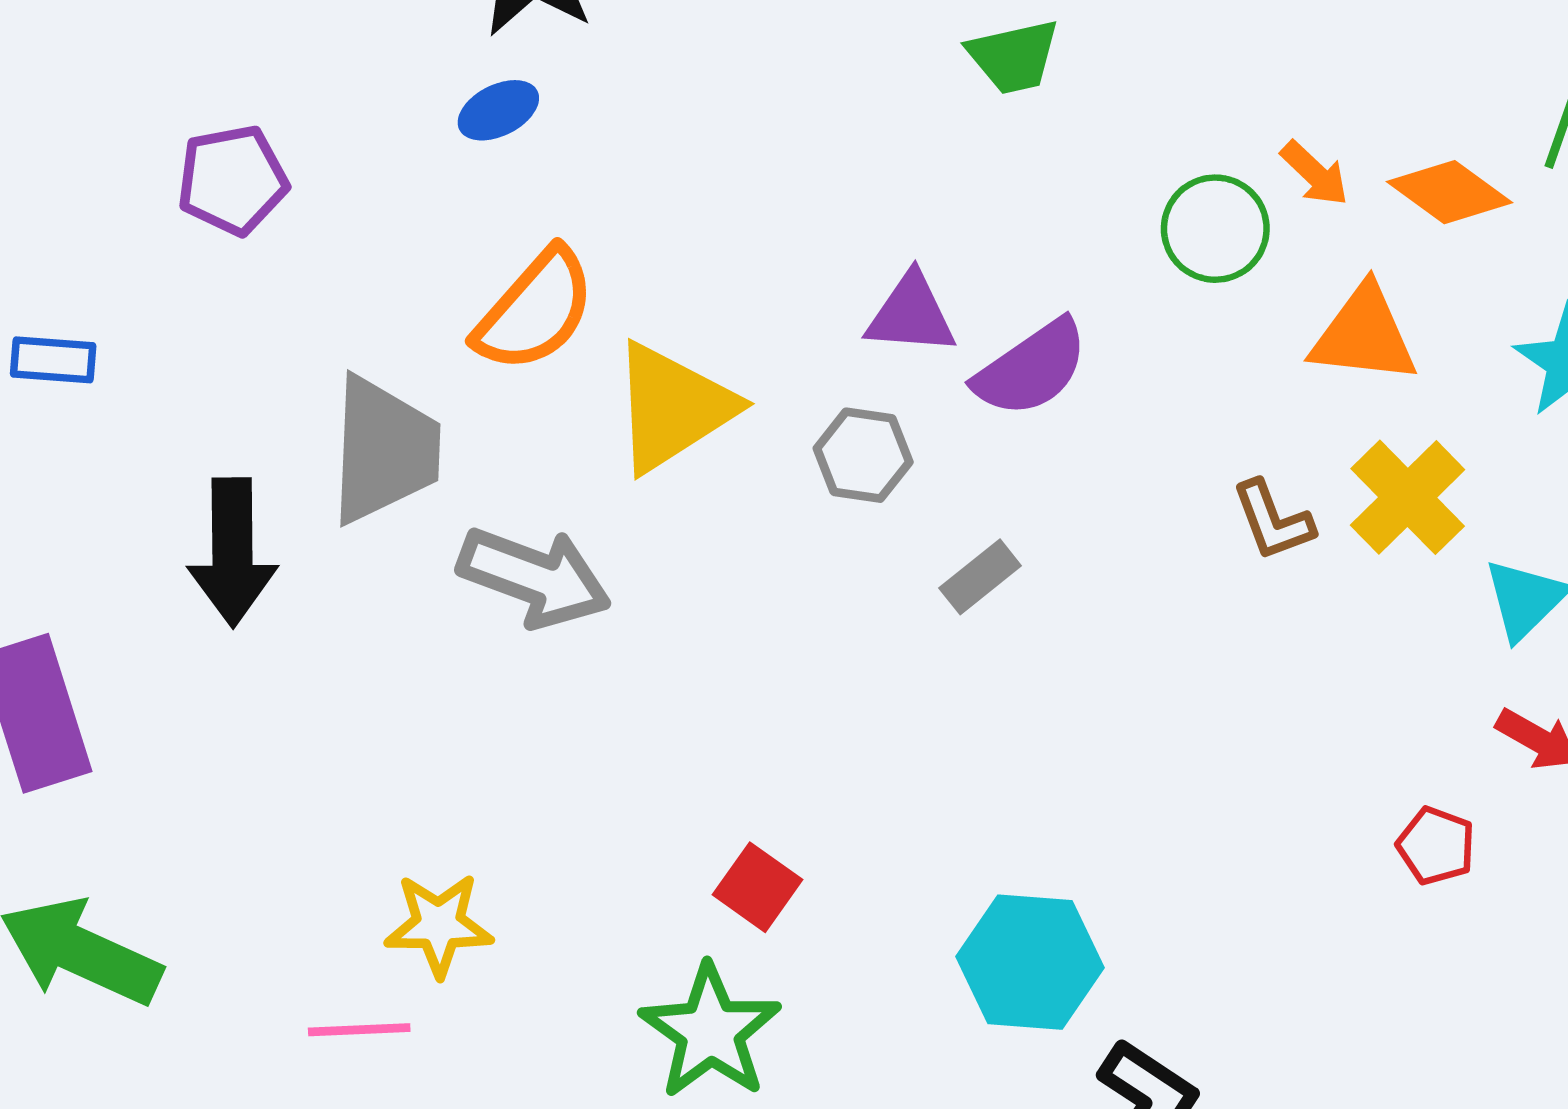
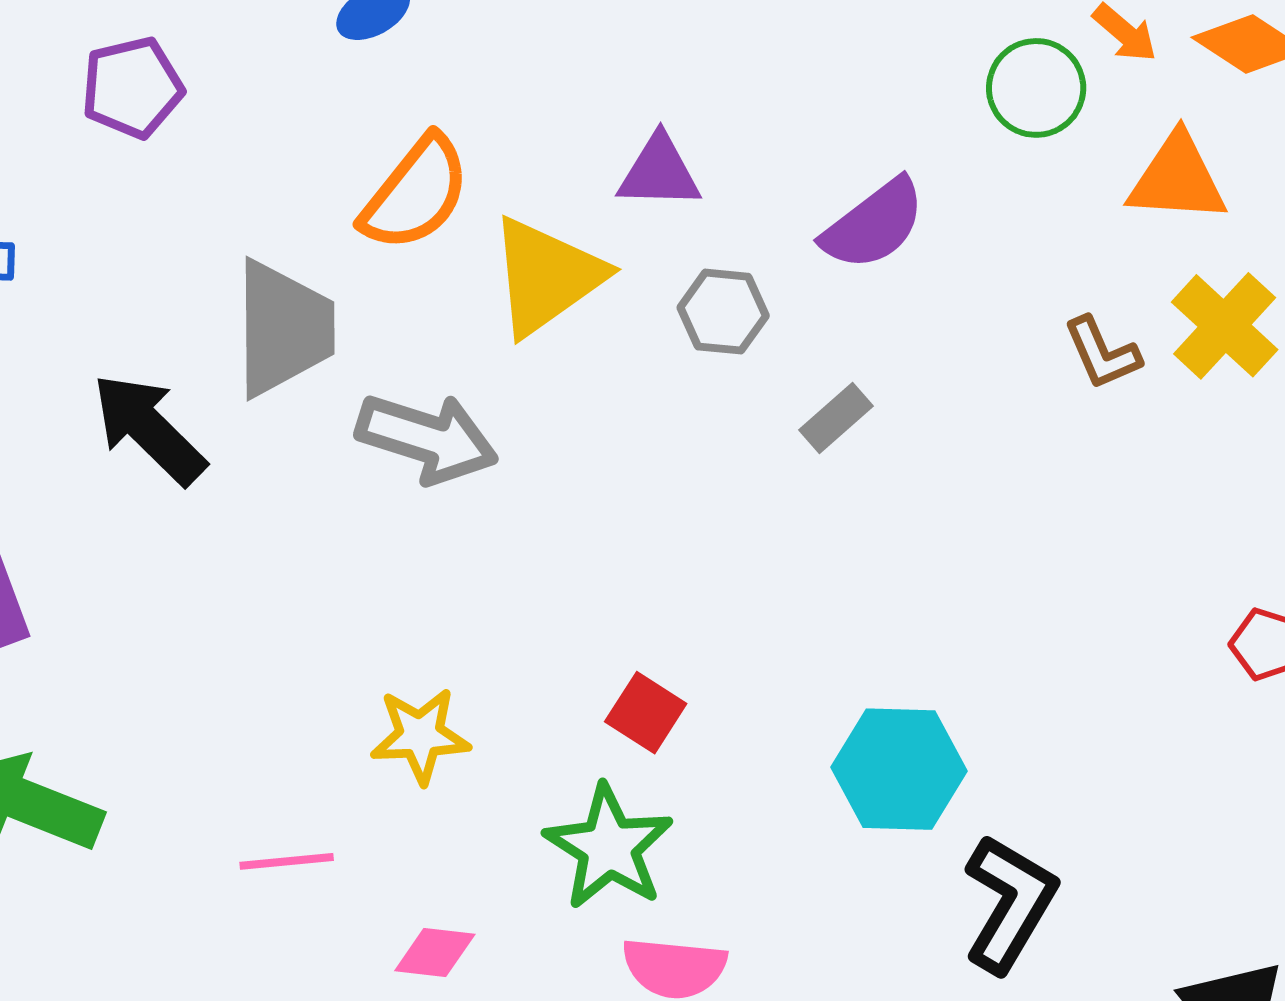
purple triangle: (911, 314) -> (659, 172), moved
black arrow: (232, 552) -> (149, 429), turned 138
yellow star: (439, 925) -> (420, 736), moved

